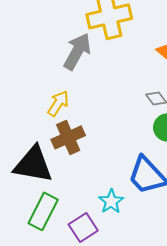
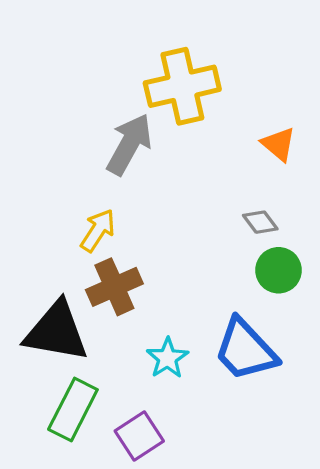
cyan star: (111, 201) -> (167, 358), moved

